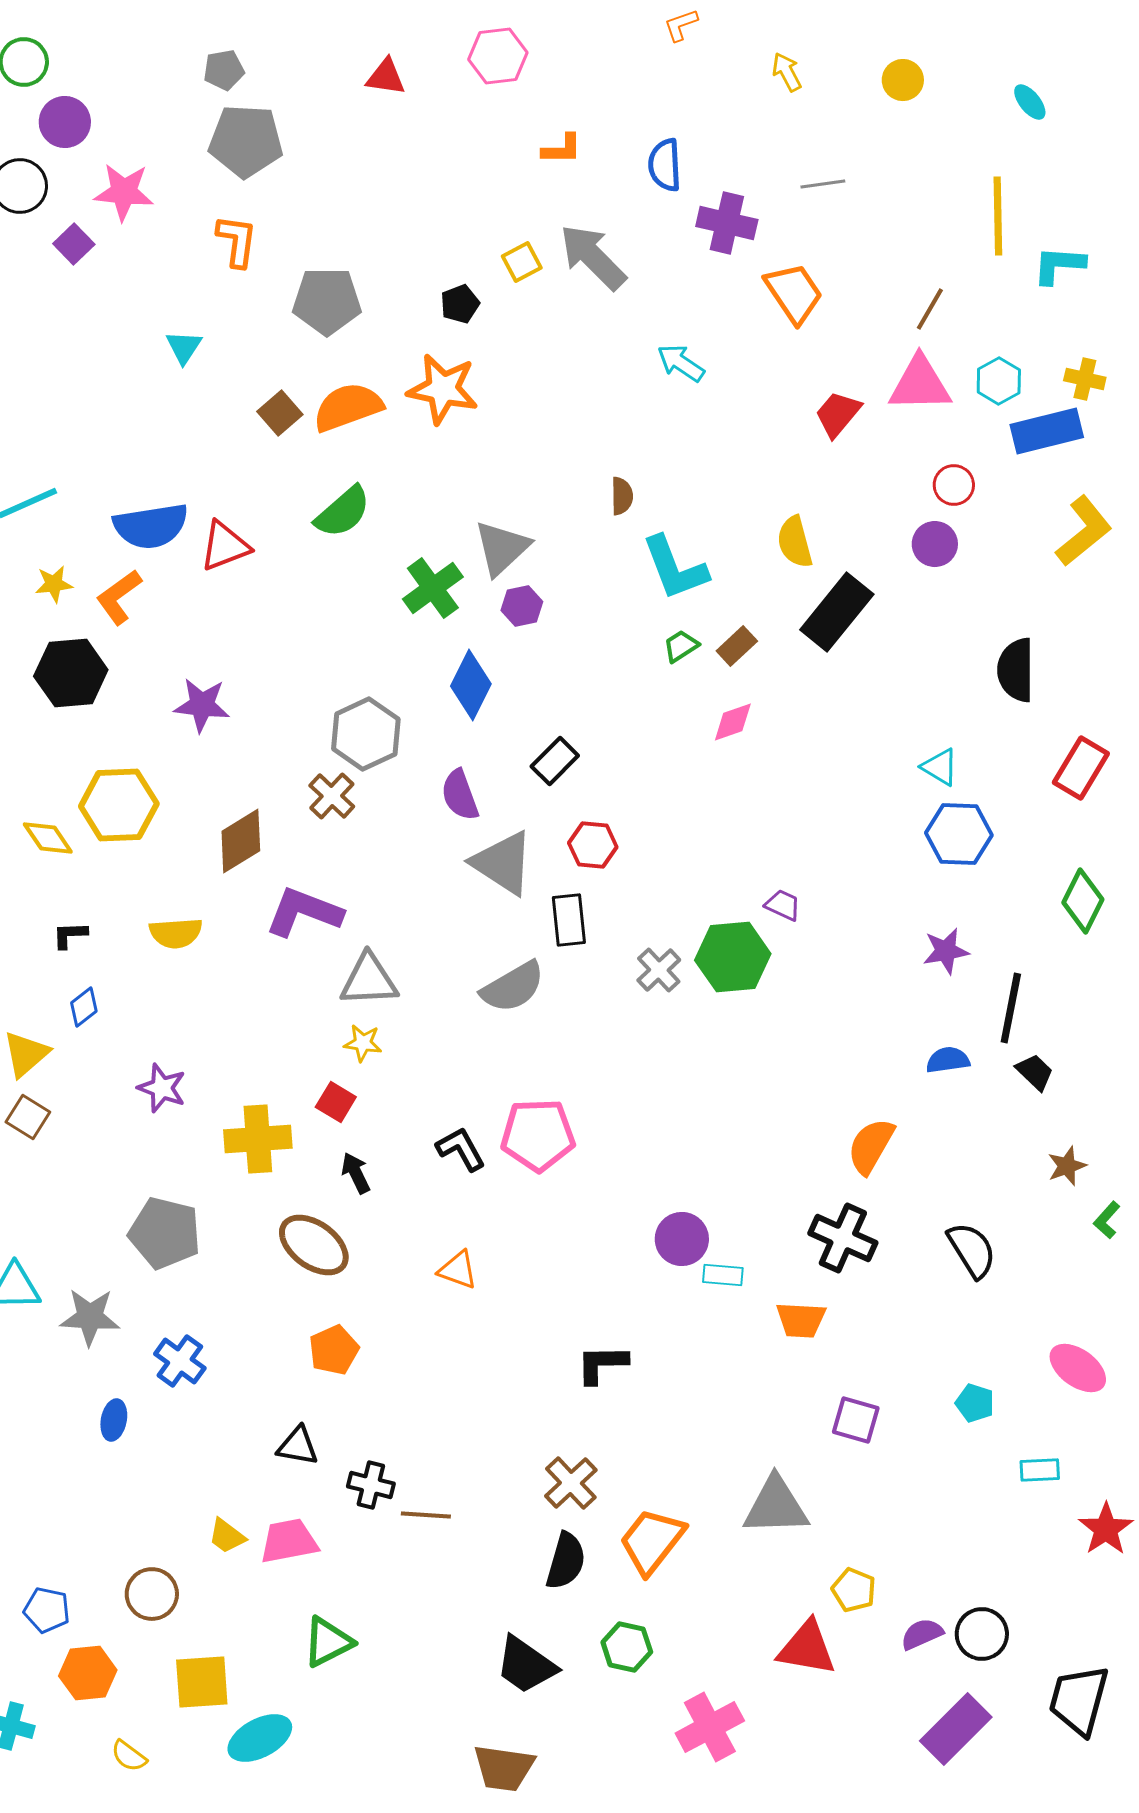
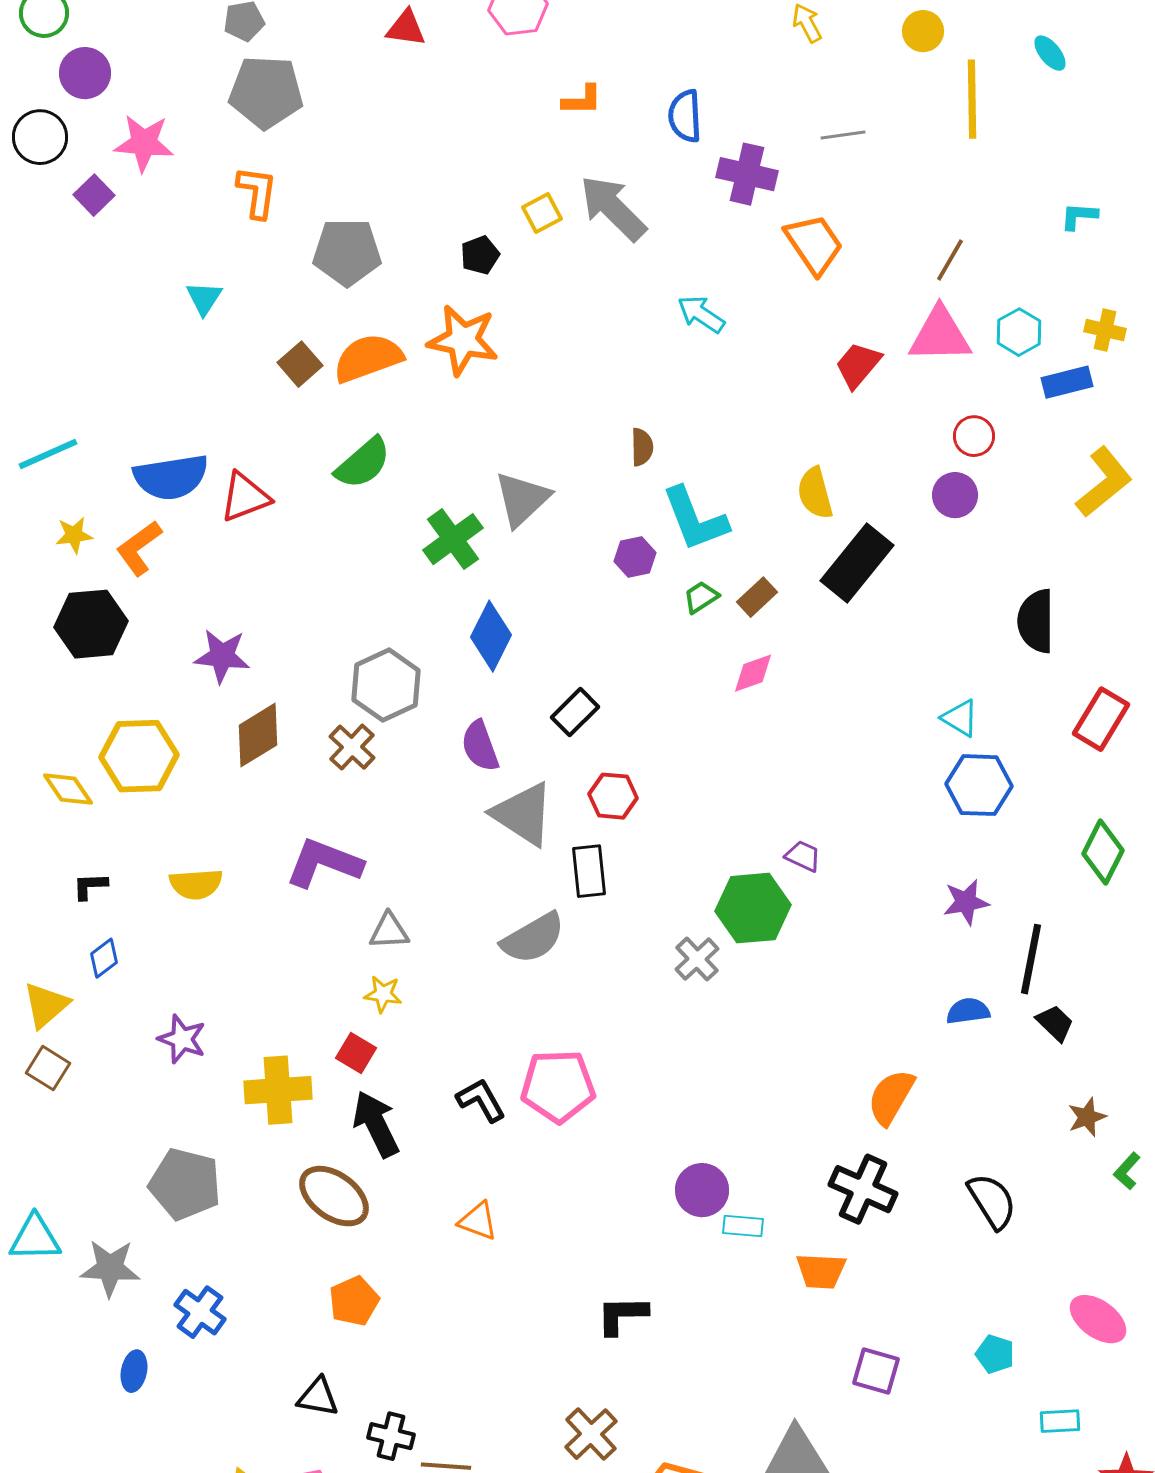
yellow line: (998, 216) -> (972, 99), moved
cyan L-shape: (1059, 265) -> (1079, 216), size x0.7
blue rectangle: (1047, 431) -> (1067, 382), size x0.7
purple hexagon: (522, 606) -> (635, 557), moved
brown diamond: (241, 841) -> (258, 735), moved
gray cross: (659, 970) -> (697, 959), moved
gray triangle: (369, 980) -> (389, 931), size x0.7
black arrow: (356, 1173) -> (376, 1124), size x1.6

